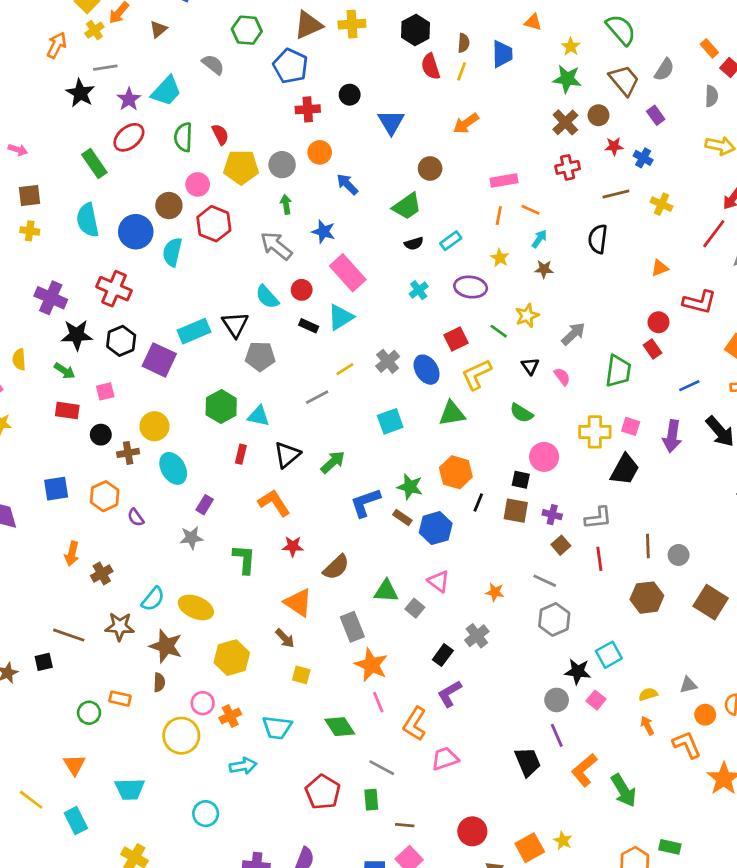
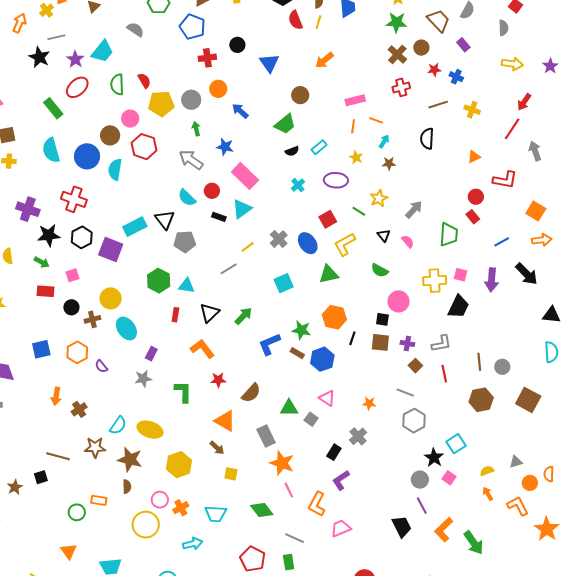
black star: (578, 672) -> (434, 458), turned 30

